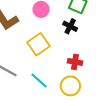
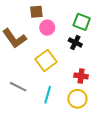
cyan line: (39, 81) -> (48, 95), turned 66

